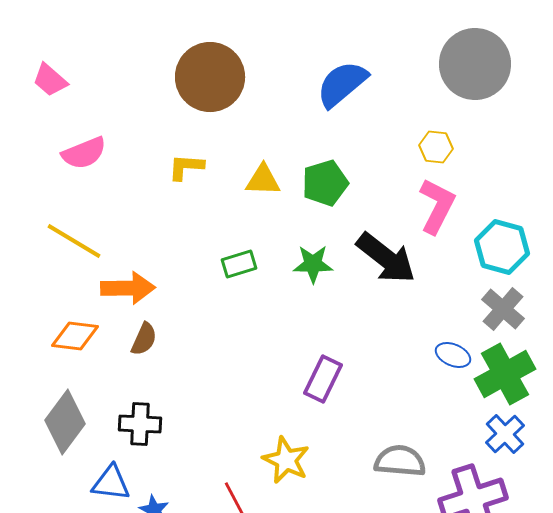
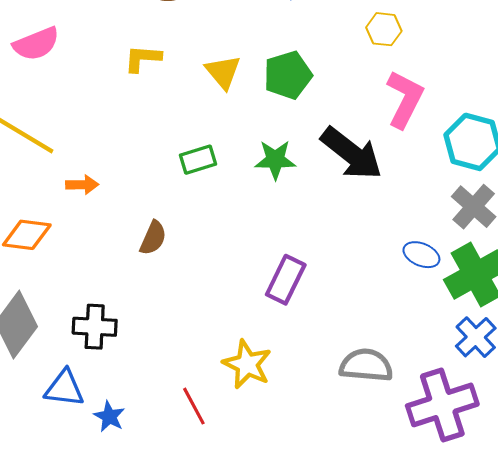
yellow hexagon: (436, 147) -> (384, 29), moved
yellow triangle: (263, 180) -> (223, 72), turned 48
orange arrow: (128, 288) -> (82, 185), size x0.6
brown semicircle: (144, 339) -> (153, 238), moved

